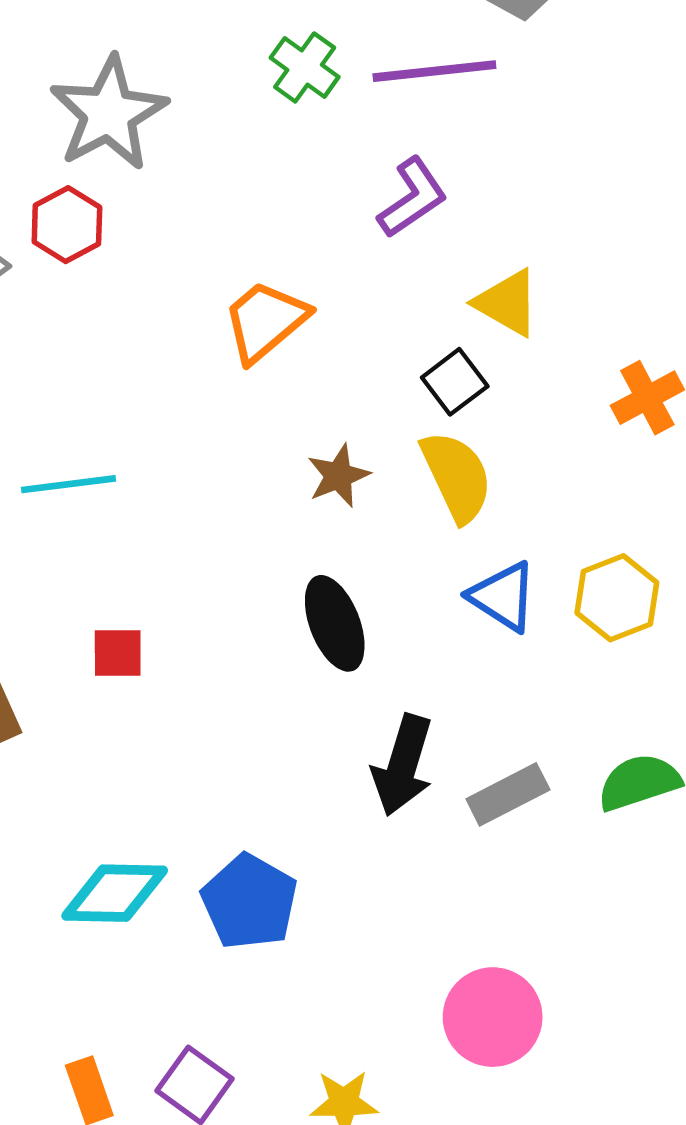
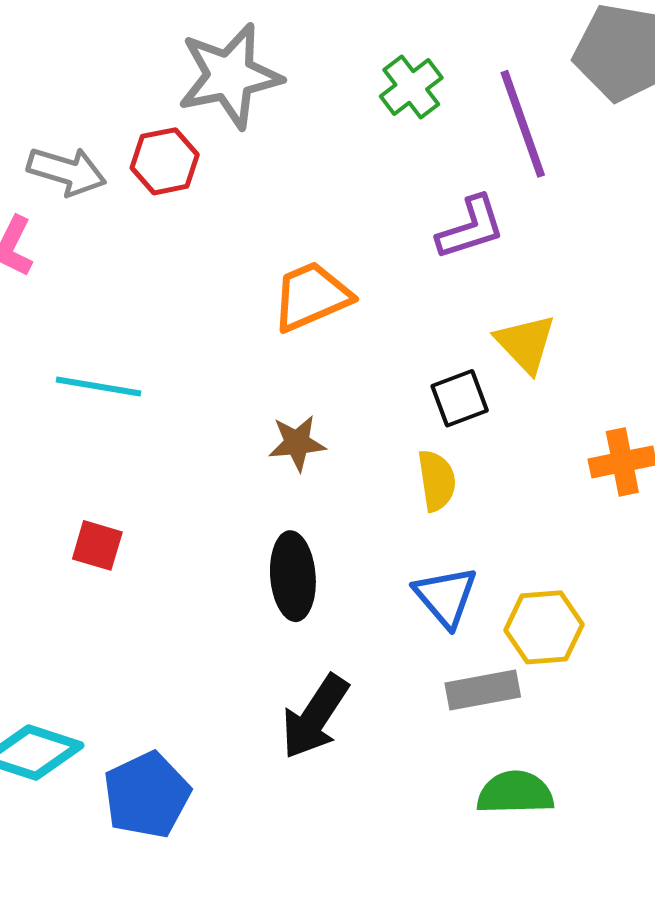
purple line: (434, 71) -> (523, 124), turned 60
brown star: (338, 476) -> (297, 443), moved
yellow semicircle: (457, 476) -> (437, 481), size x0.7
gray rectangle: (508, 794) -> (483, 690), moved

